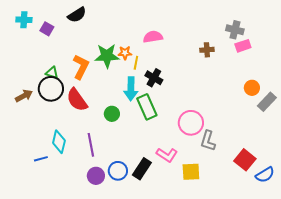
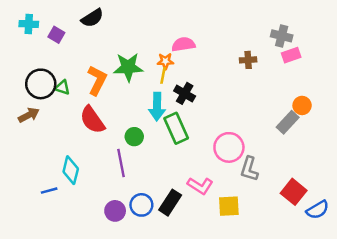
orange star: (125, 53) -> (165, 61), moved
black circle: (51, 89) -> (41, 84), moved
gray rectangle: (267, 102) -> (288, 122), moved
purple line: (91, 145) -> (121, 163), moved

